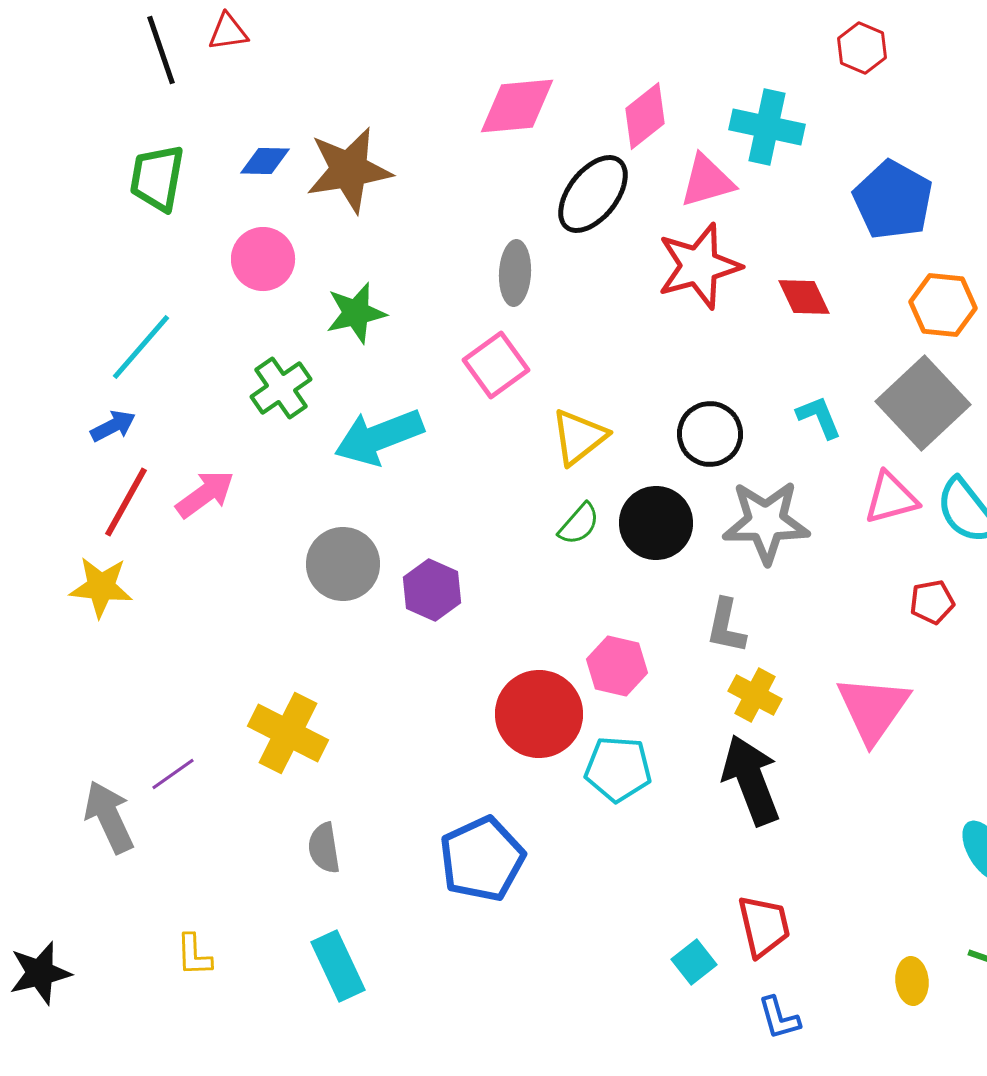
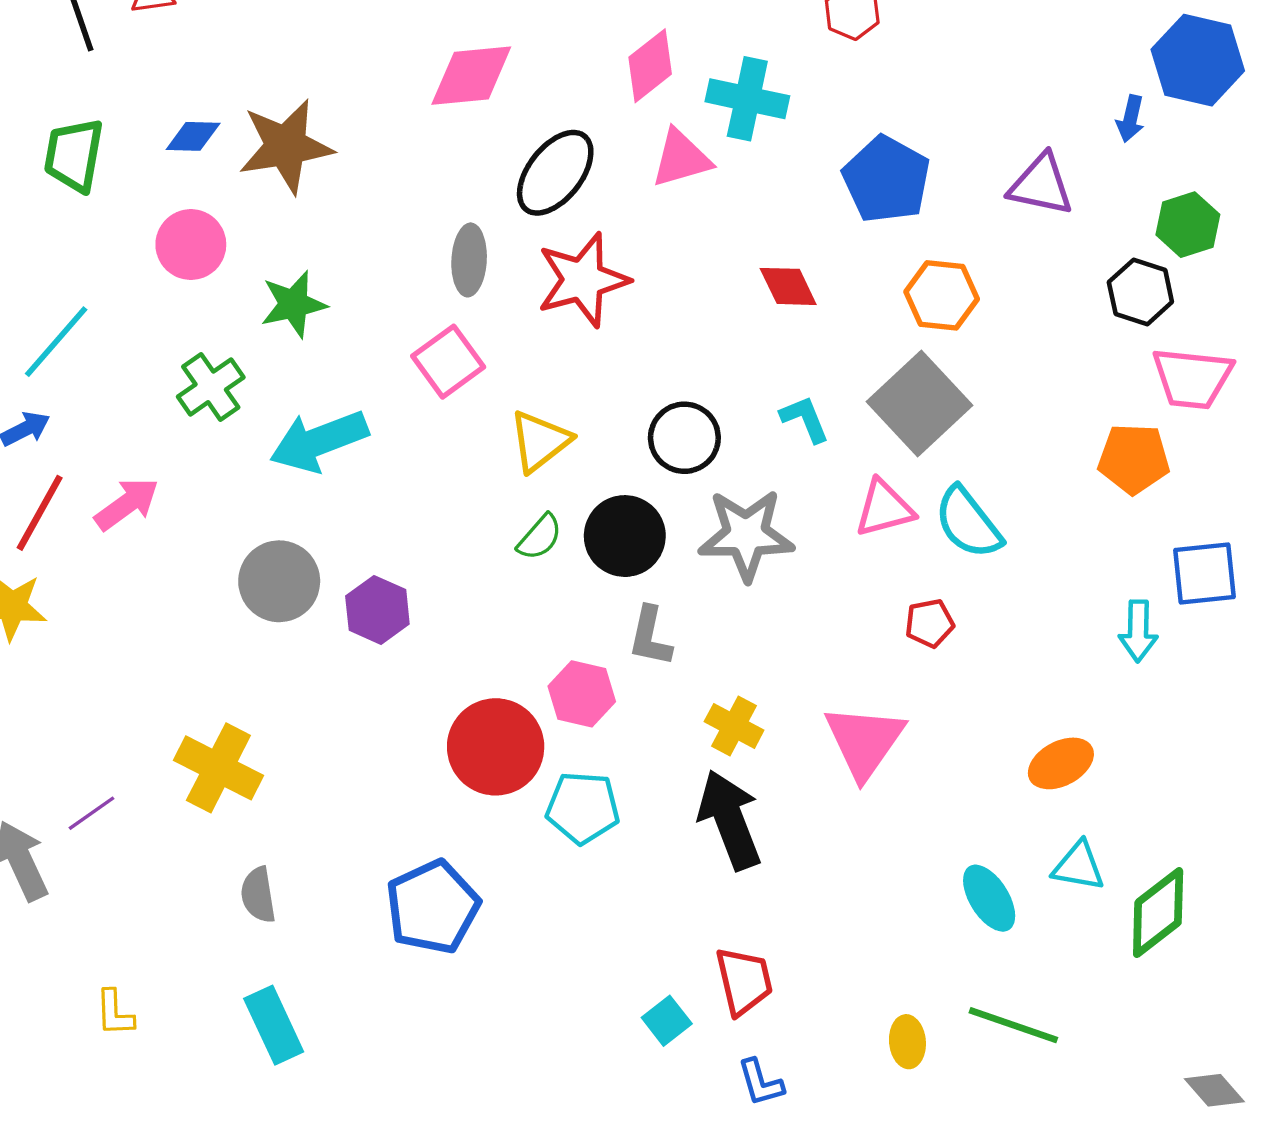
pink diamond: (645, 116) -> (650, 66), moved
red star: (699, 266) -> (583, 280), moved
gray L-shape: (726, 626) -> (650, 636), moved

